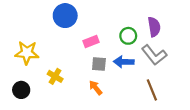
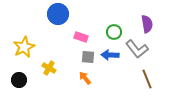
purple semicircle: (154, 27) -> (147, 24), moved
pink rectangle: (91, 41) -> (81, 37), turned 40
yellow star: (27, 53) -> (24, 47), turned -30
brown line: (152, 90) -> (147, 79), moved

